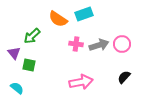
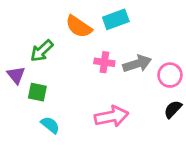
pink circle: (122, 44) -> (170, 75), moved
cyan semicircle: (17, 88) -> (50, 125), moved

